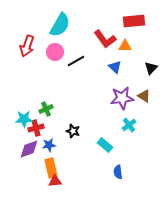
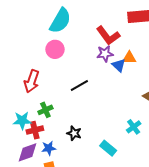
red arrow: (27, 46) -> (32, 81), moved
orange triangle: (125, 46) -> (129, 58), moved
black line: (76, 61) -> (79, 85), moved
purple star: (122, 98) -> (105, 54), moved, size x0.7

